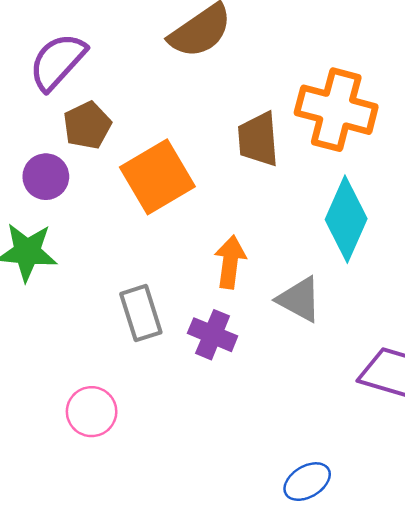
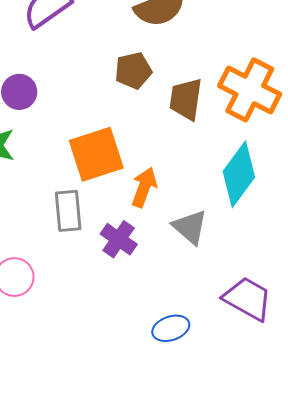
brown pentagon: (87, 125) -> (133, 71), moved
orange square: (157, 177) -> (96, 154), moved
blue ellipse: (307, 482) -> (171, 328), moved

